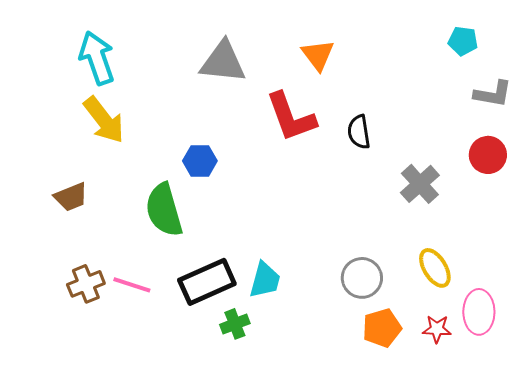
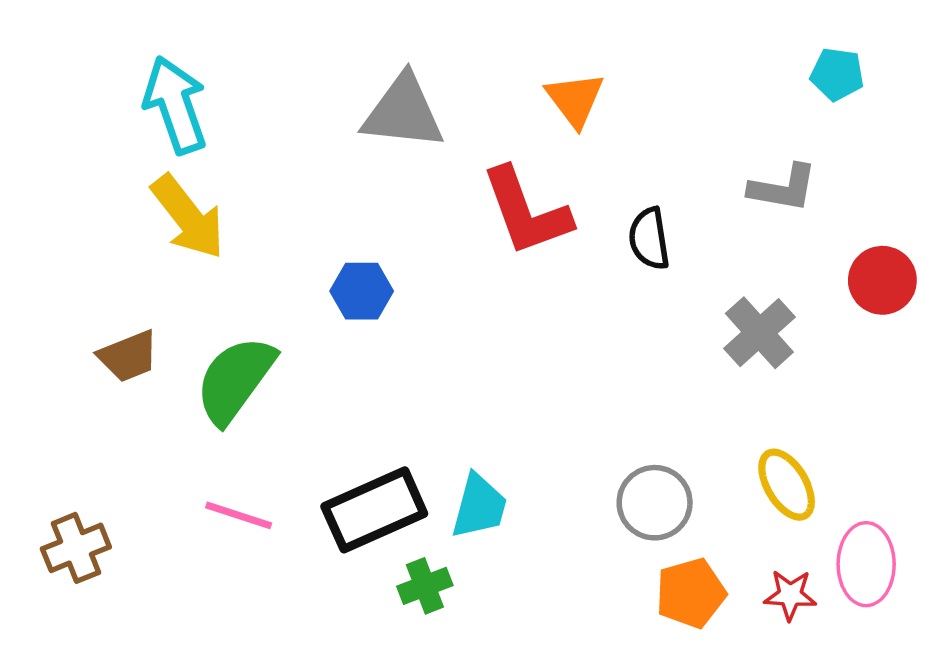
gray L-shape: (493, 94) -> (783, 188), moved
green semicircle: (164, 210) -> (235, 380), moved, turned 52
brown cross: (86, 284) -> (76, 548), moved

